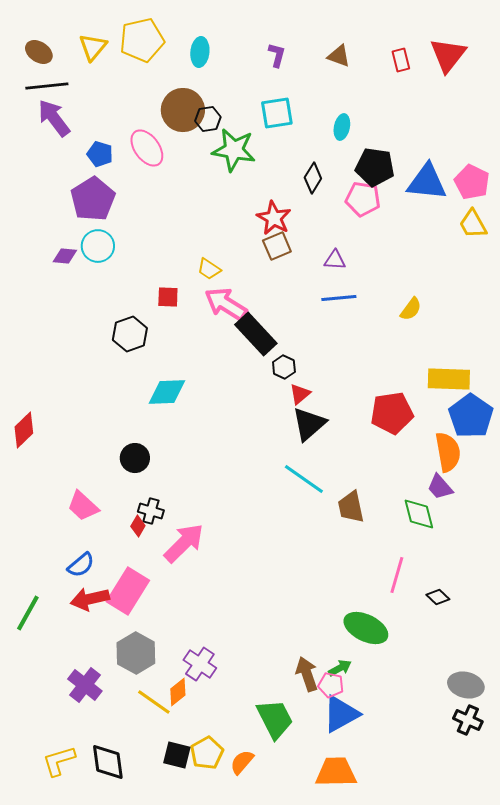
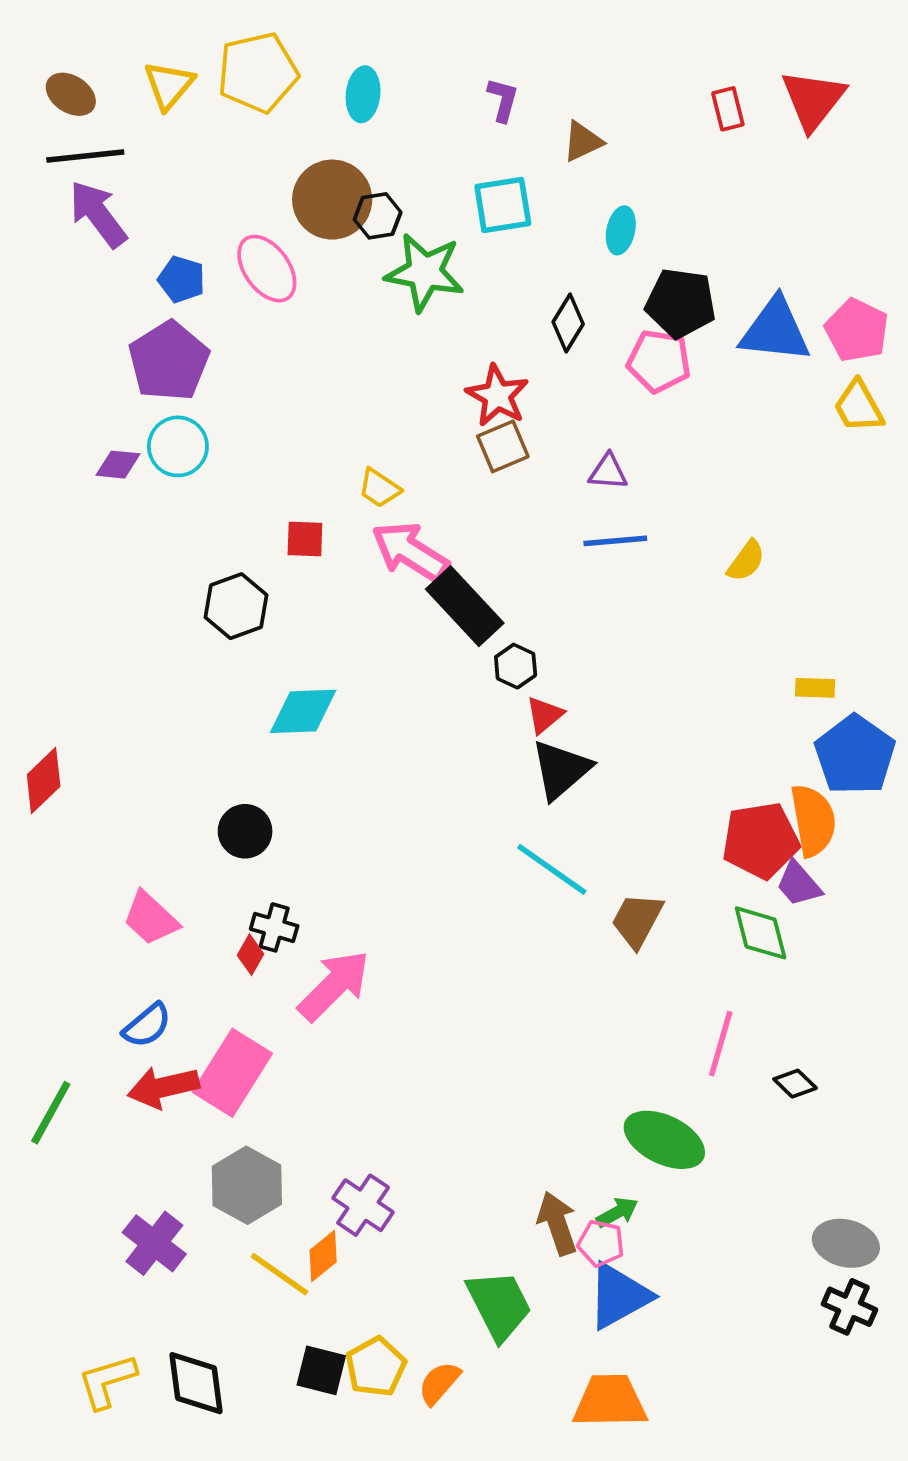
brown triangle: (339, 56) -> (583, 141), moved, turned -45
yellow rectangle: (449, 379) -> (815, 688), size x0.5
red pentagon: (392, 413) -> (761, 840), moved
brown trapezoid: (351, 507) -> (637, 920), turned 40

